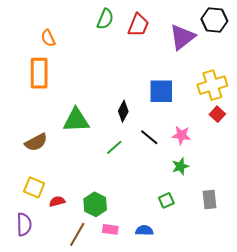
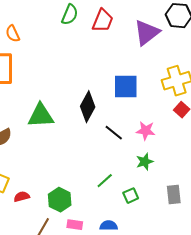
black diamond: (123, 111) -> (88, 107), size x1.4
green line: (114, 147) -> (105, 181), moved

